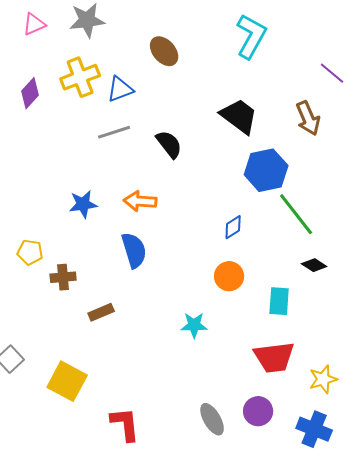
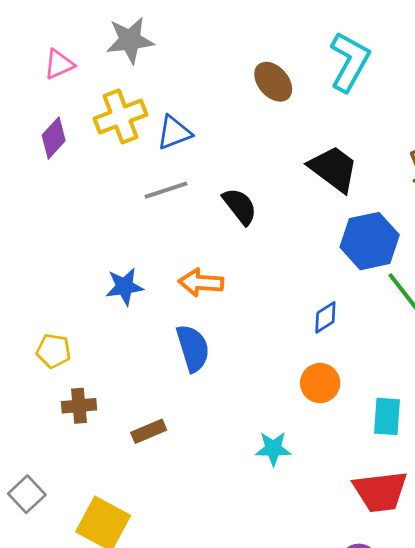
pink triangle: (34, 24) -> (59, 64), moved
brown ellipse: (164, 51) -> (273, 82), moved
brown cross: (63, 277) -> (79, 406), moved

